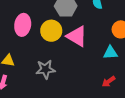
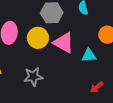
cyan triangle: (110, 53) -> (89, 55), moved

